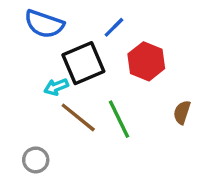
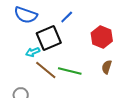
red hexagon: (146, 61) -> (102, 37), moved
green line: (119, 119) -> (70, 71), turned -50

